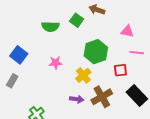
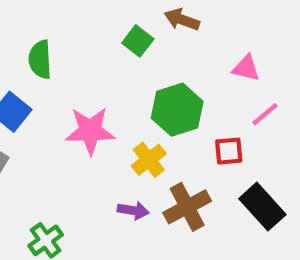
green semicircle: (50, 27) -> (40, 59), moved, turned 84
pink line: (137, 53) -> (265, 114), turned -48
pink star: (56, 63) -> (90, 131), size x1.6

